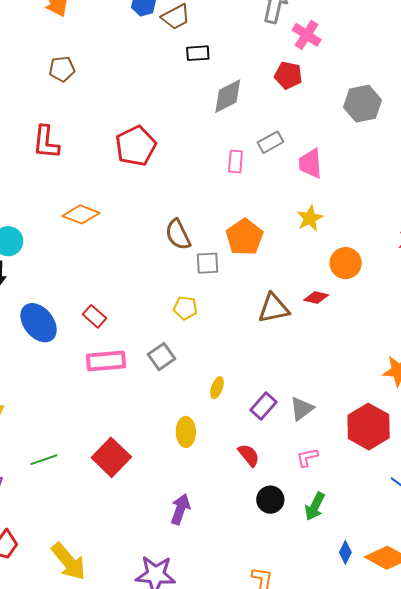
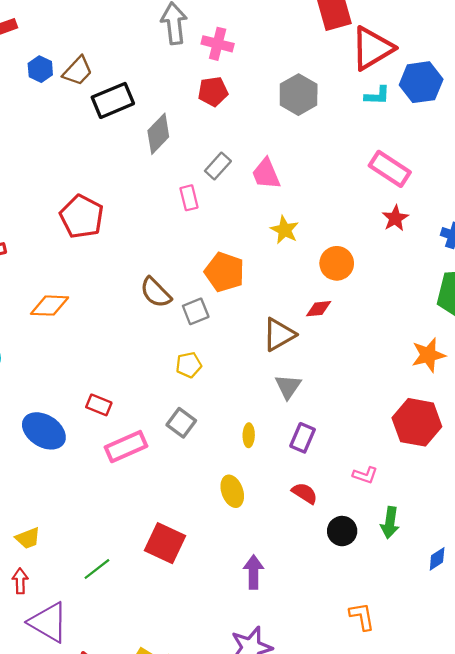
black rectangle: (198, 53) -> (113, 100), size x1.6
gray triangle: (302, 409) -> (288, 387), moved
pink L-shape: (307, 457) -> (365, 475), turned -130
blue diamond: (345, 552) -> (437, 559), turned 50

